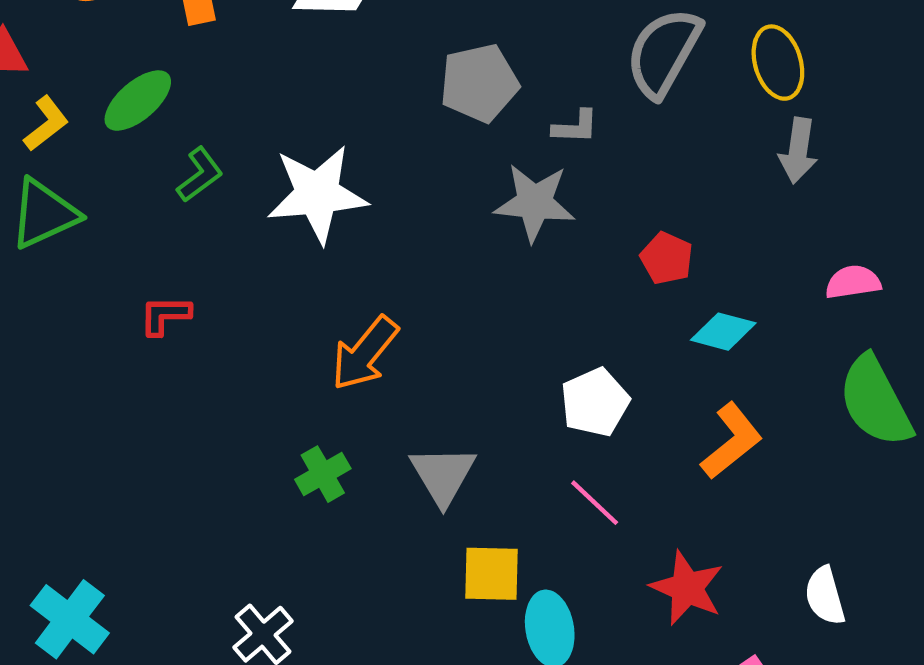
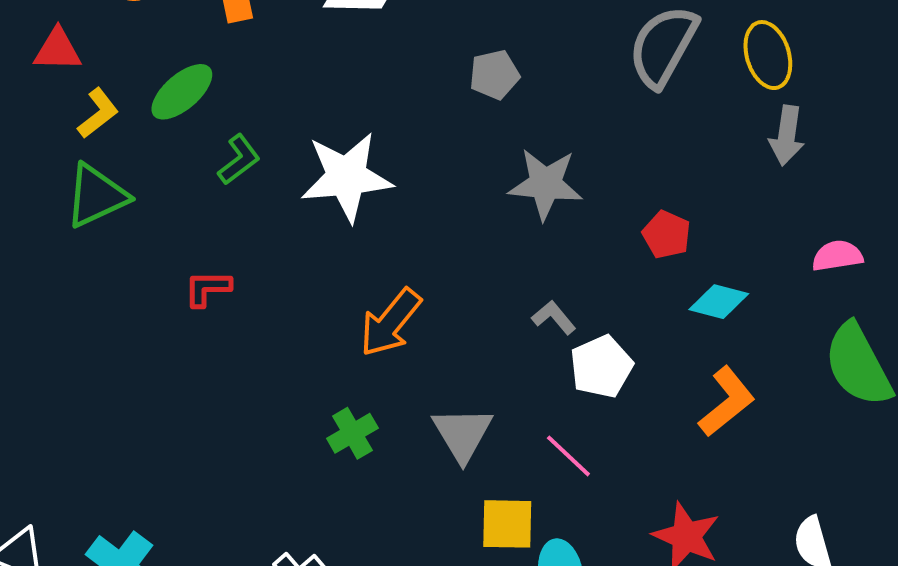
gray pentagon: (479, 83) -> (494, 75), size x0.7
gray L-shape: (575, 127) -> (554, 317), moved, turned -132
pink line: (595, 503) -> (568, 456), moved

